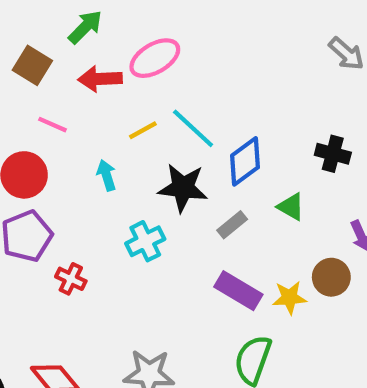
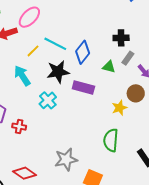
cyan arrow: (106, 175) -> (22, 76), size x1.5
gray rectangle: (232, 225) -> (128, 58), moved
purple rectangle: (238, 291) -> (83, 87), moved

